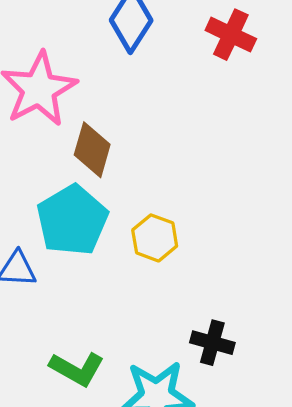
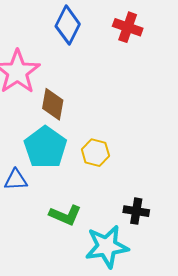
green L-shape: (77, 369) -> (65, 215), moved

